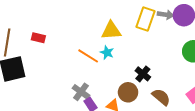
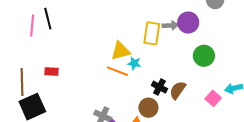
cyan star: (107, 52) -> (134, 63), moved
orange line: (88, 56) -> (118, 71), moved
brown semicircle: (161, 97) -> (178, 90), moved, turned -84

